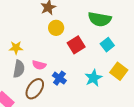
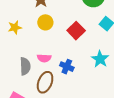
yellow circle: (56, 28) -> (45, 22), moved
yellow star: (16, 48) -> (15, 27), moved

